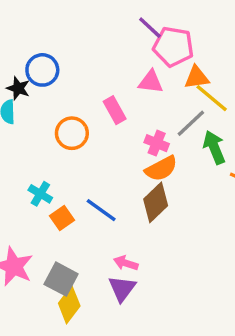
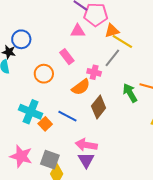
pink triangle: (151, 82) -> (78, 31), moved
green arrow: (214, 147) -> (130, 93), moved
orange semicircle: (161, 169) -> (81, 87), moved
cyan cross: (40, 194) -> (31, 112), size x1.6
pink arrow: (126, 263) -> (86, 145), size x1.5

